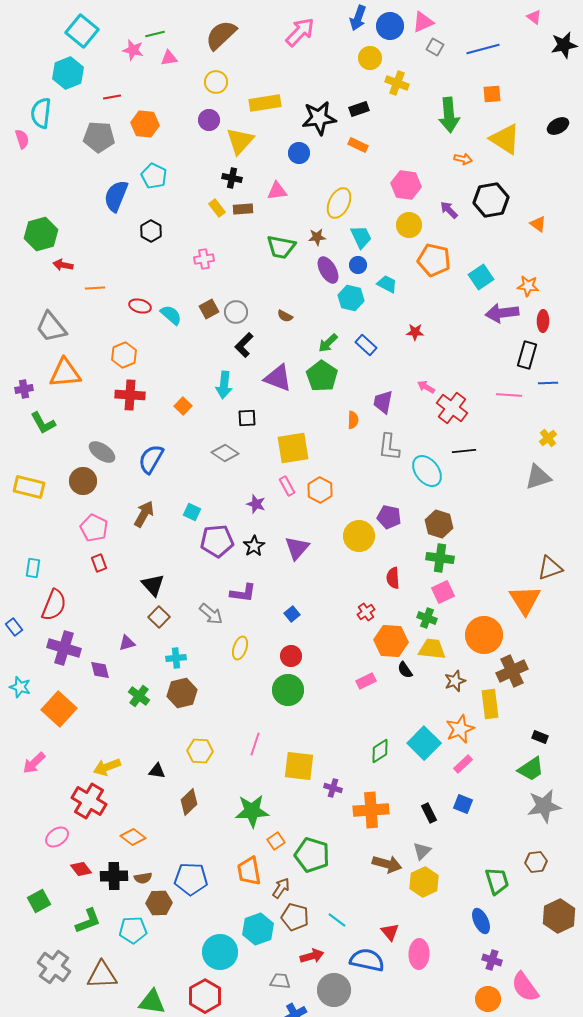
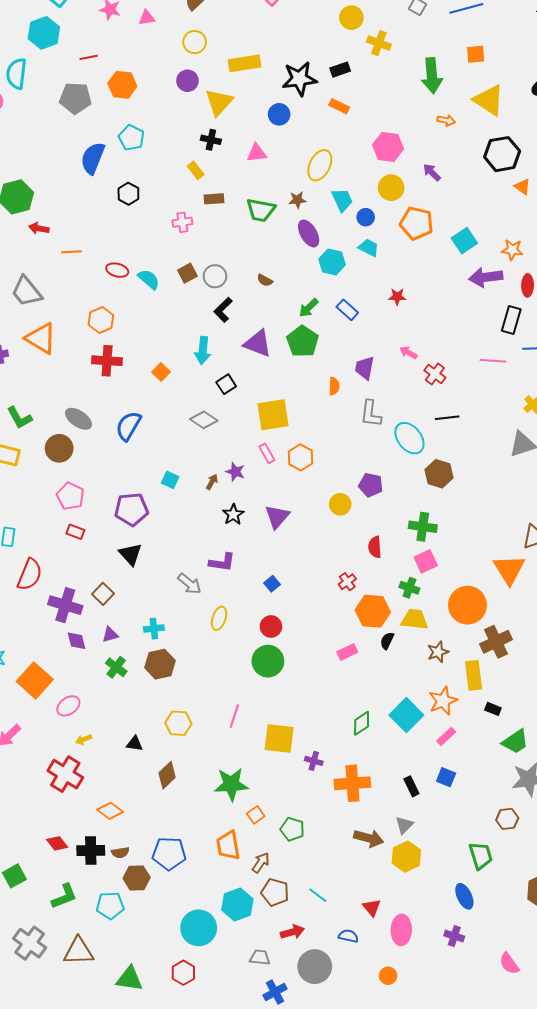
black hexagon: (491, 200) -> (502, 154), moved
brown rectangle: (243, 209) -> (214, 199), moved
blue circle: (358, 265) -> (366, 217), moved
orange triangle: (65, 373) -> (41, 338), turned 36
red cross: (452, 408) -> (435, 374), size x0.7
black square: (247, 418) -> (226, 384), turned -30
green L-shape: (43, 423) -> (19, 418), moved
brown arrow: (144, 514) -> (212, 482), moved, size x0.6
brown hexagon: (439, 524) -> (439, 474), moved
yellow circle: (359, 536) -> (340, 504), size x0.7
purple pentagon: (217, 541) -> (131, 509), moved
red rectangle: (99, 563) -> (75, 532), turned -48
brown square: (159, 617) -> (103, 594), moved
purple triangle: (127, 643) -> (110, 635), moved
purple cross: (64, 648) -> (65, 605), moved
black semicircle: (405, 670) -> (387, 641), turned 60
black rectangle: (540, 737) -> (493, 709), moved
yellow arrow: (107, 767) -> (84, 740), size x0.6
pink ellipse: (57, 837) -> (68, 706), moved
green pentagon: (312, 855) -> (292, 829), size x0.7
brown hexagon: (536, 862) -> (507, 819), moved
blue semicircle: (367, 960) -> (348, 936), size x0.6
purple cross: (492, 960) -> (454, 936), moved
pink semicircle: (525, 987) -> (509, 964), size x0.7
red hexagon: (205, 996) -> (183, 973), size x0.7
orange circle: (488, 999) -> (388, 976), moved, size x0.7

